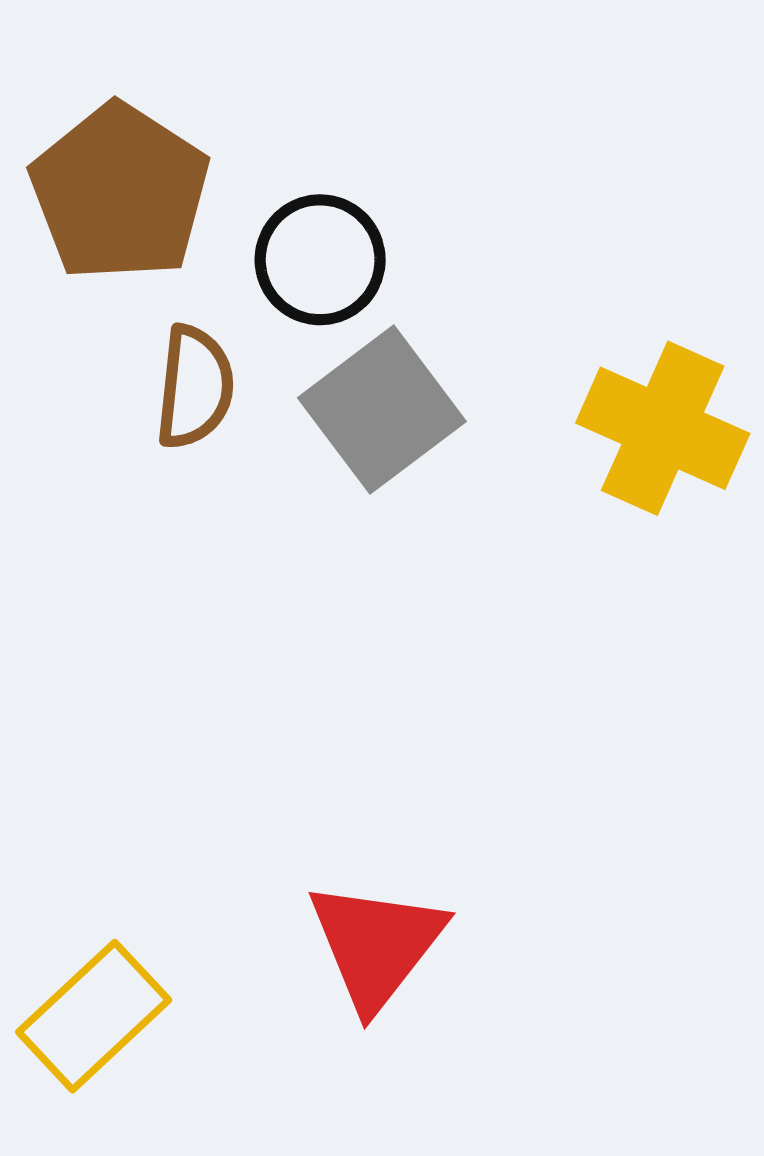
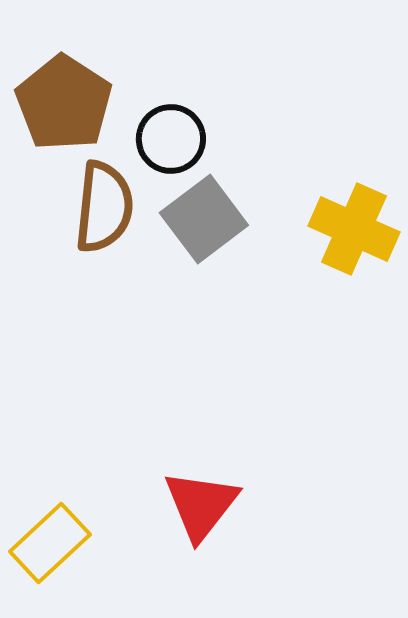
brown semicircle: (195, 387) -> (104, 207), size x1.4

